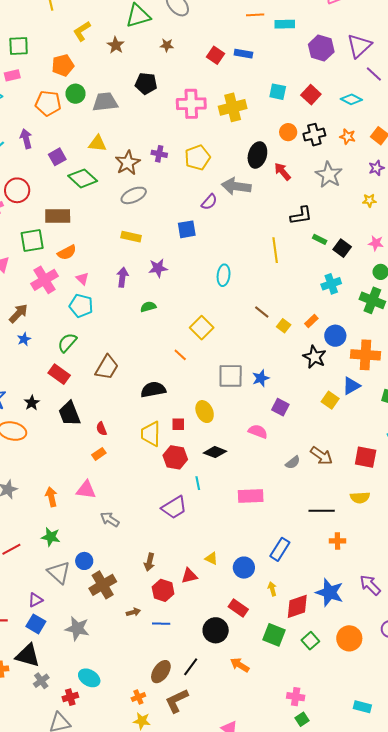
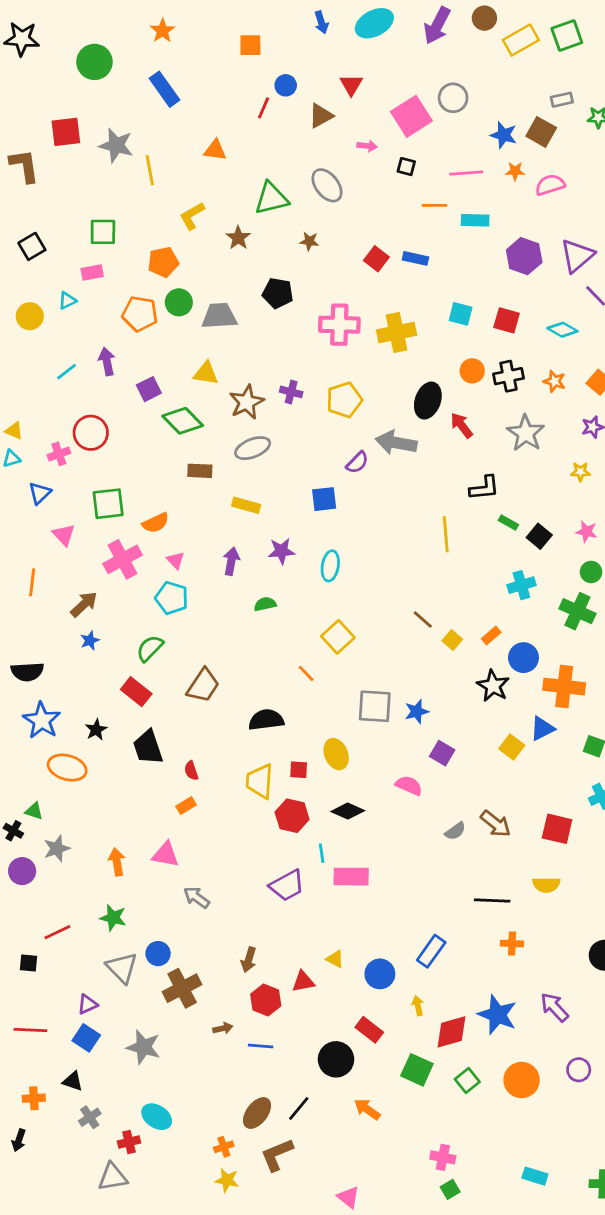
red square: (311, 95) -> (507, 320), turned -30
brown rectangle: (58, 216) -> (200, 471), moved, size x0.7
cyan ellipse: (224, 275) -> (330, 566), moved
pink rectangle: (251, 496) -> (351, 877), moved
black triangle: (28, 655) -> (73, 1081), size x0.6

